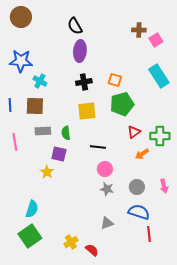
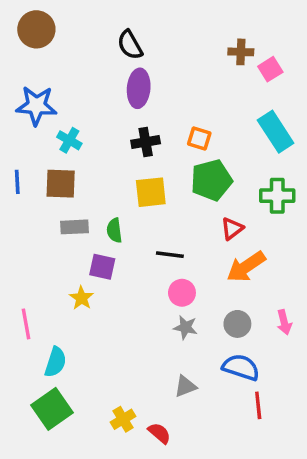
green cross: (160, 136) -> (277, 196), moved
pink line: (15, 142) -> (26, 324), moved
orange arrow: (142, 154) -> (246, 267), size x1.6

